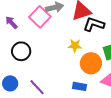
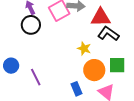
black circle: (21, 51) -> (31, 25), moved
blue rectangle: (79, 86) -> (77, 89), turned 40

